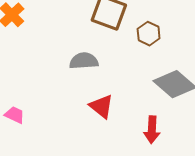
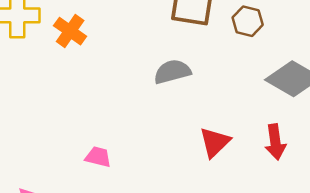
red triangle: (101, 106) -> (215, 142), moved, turned 48

